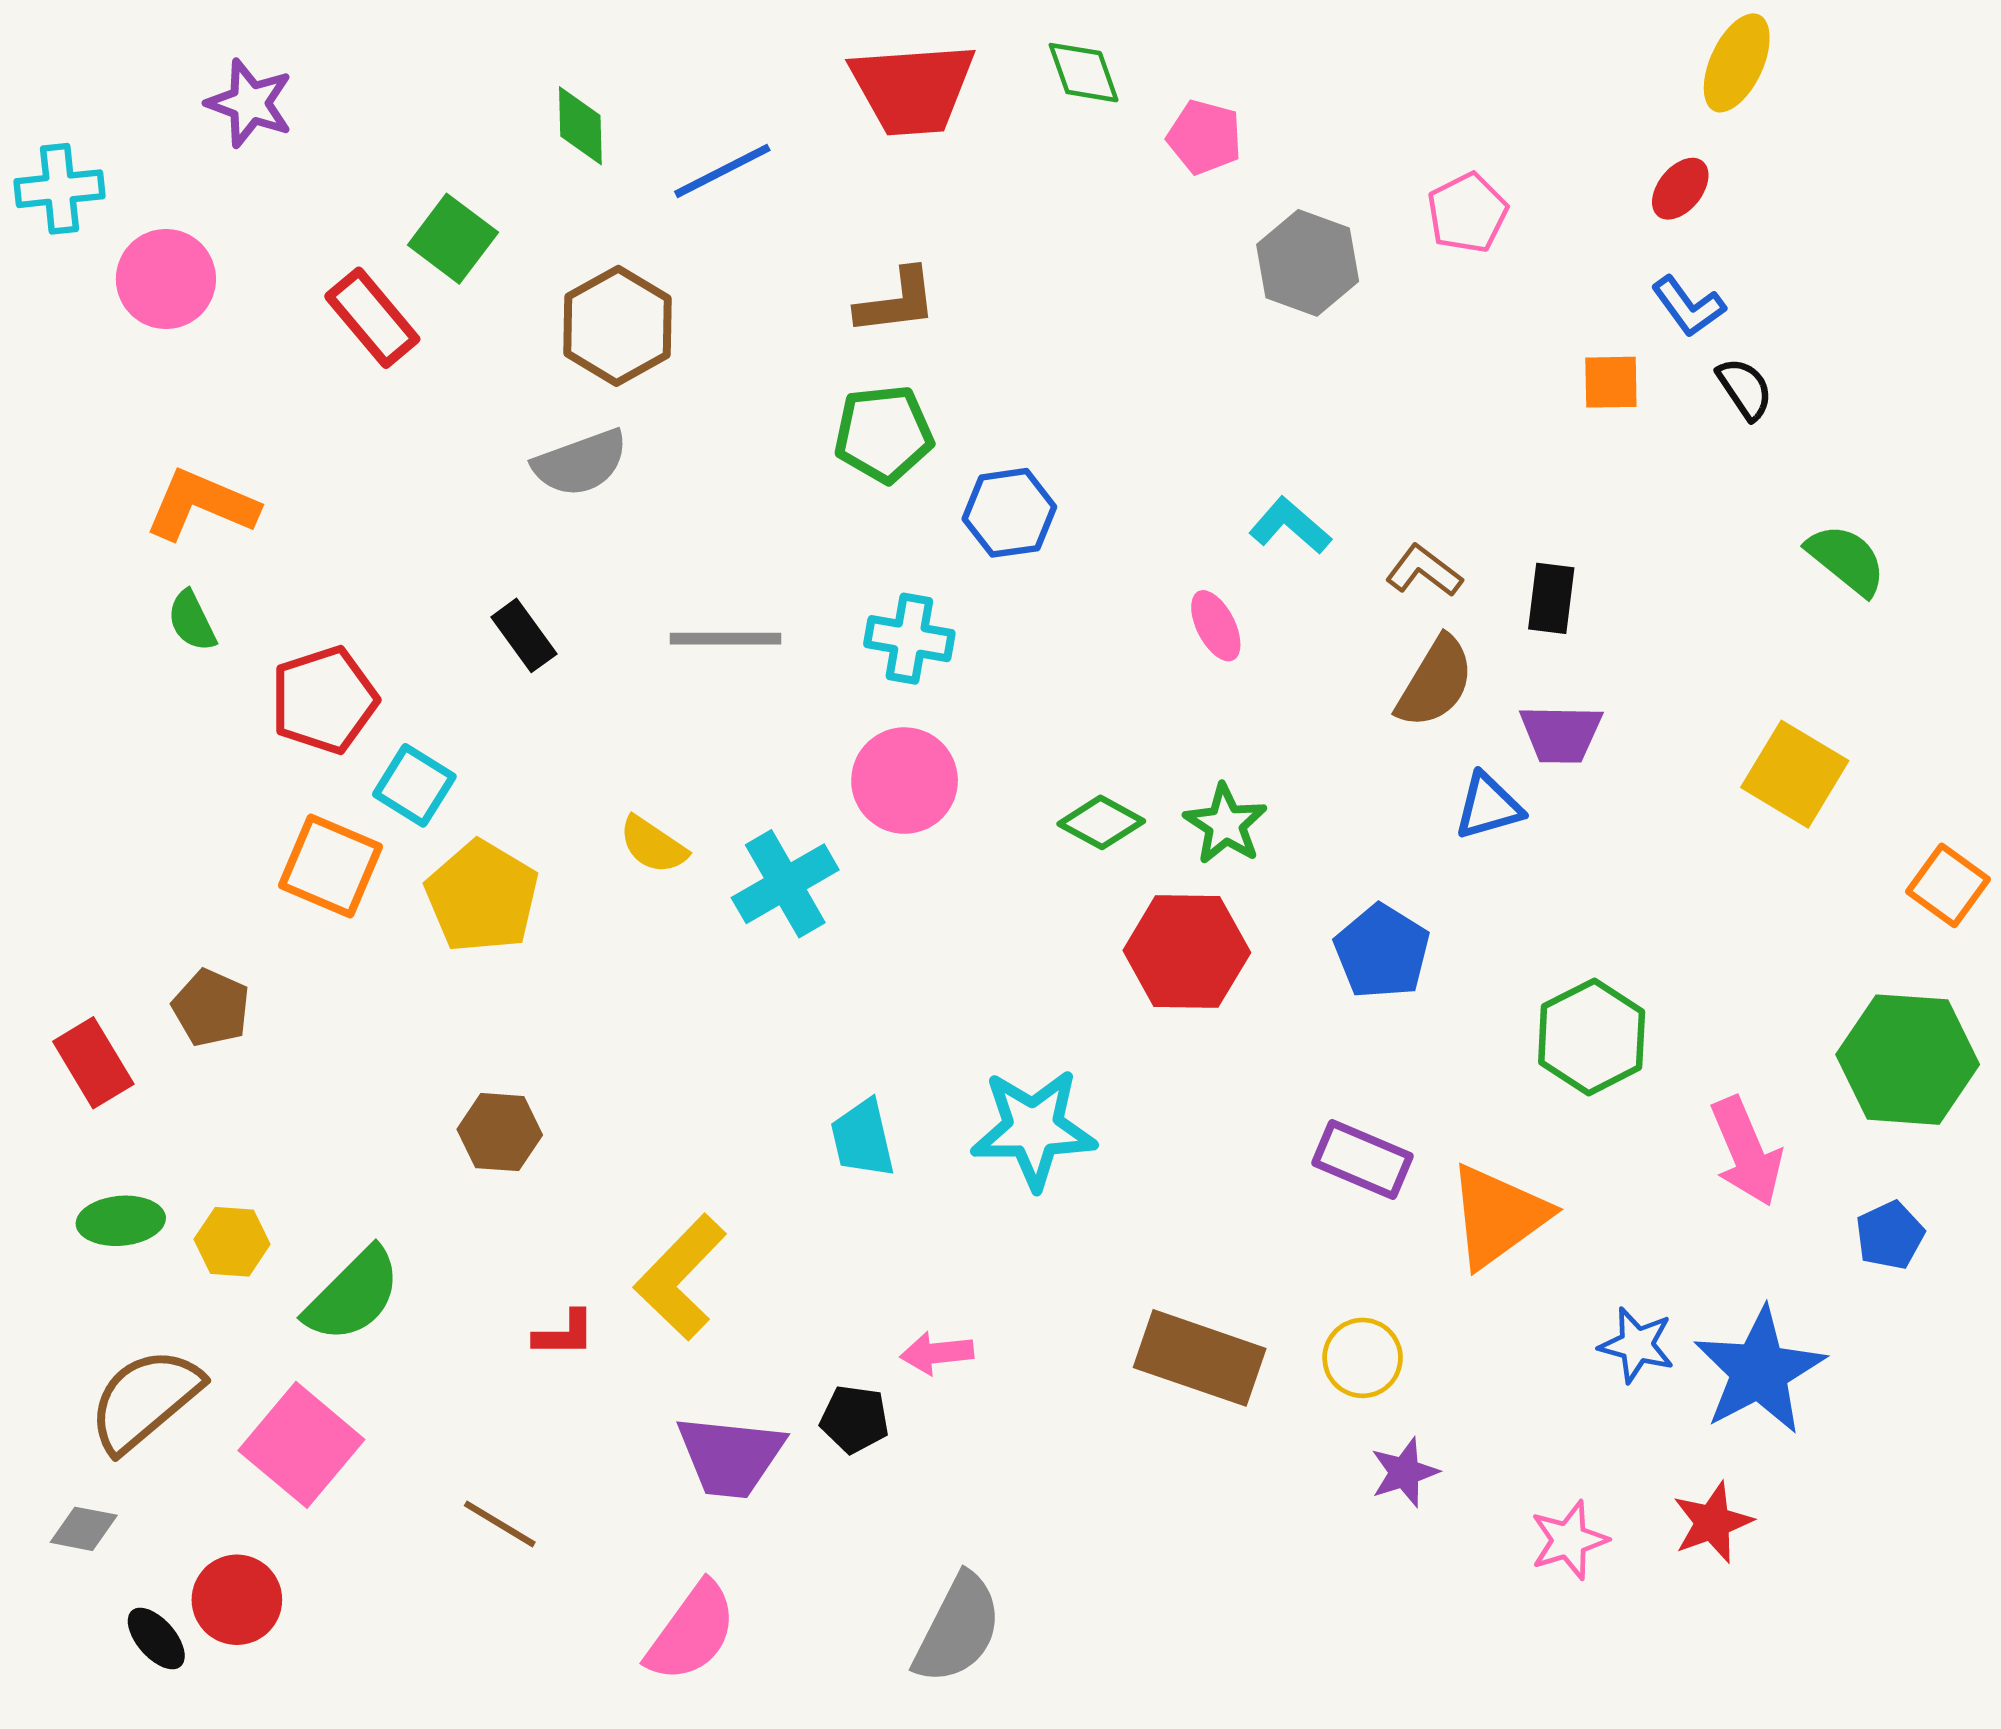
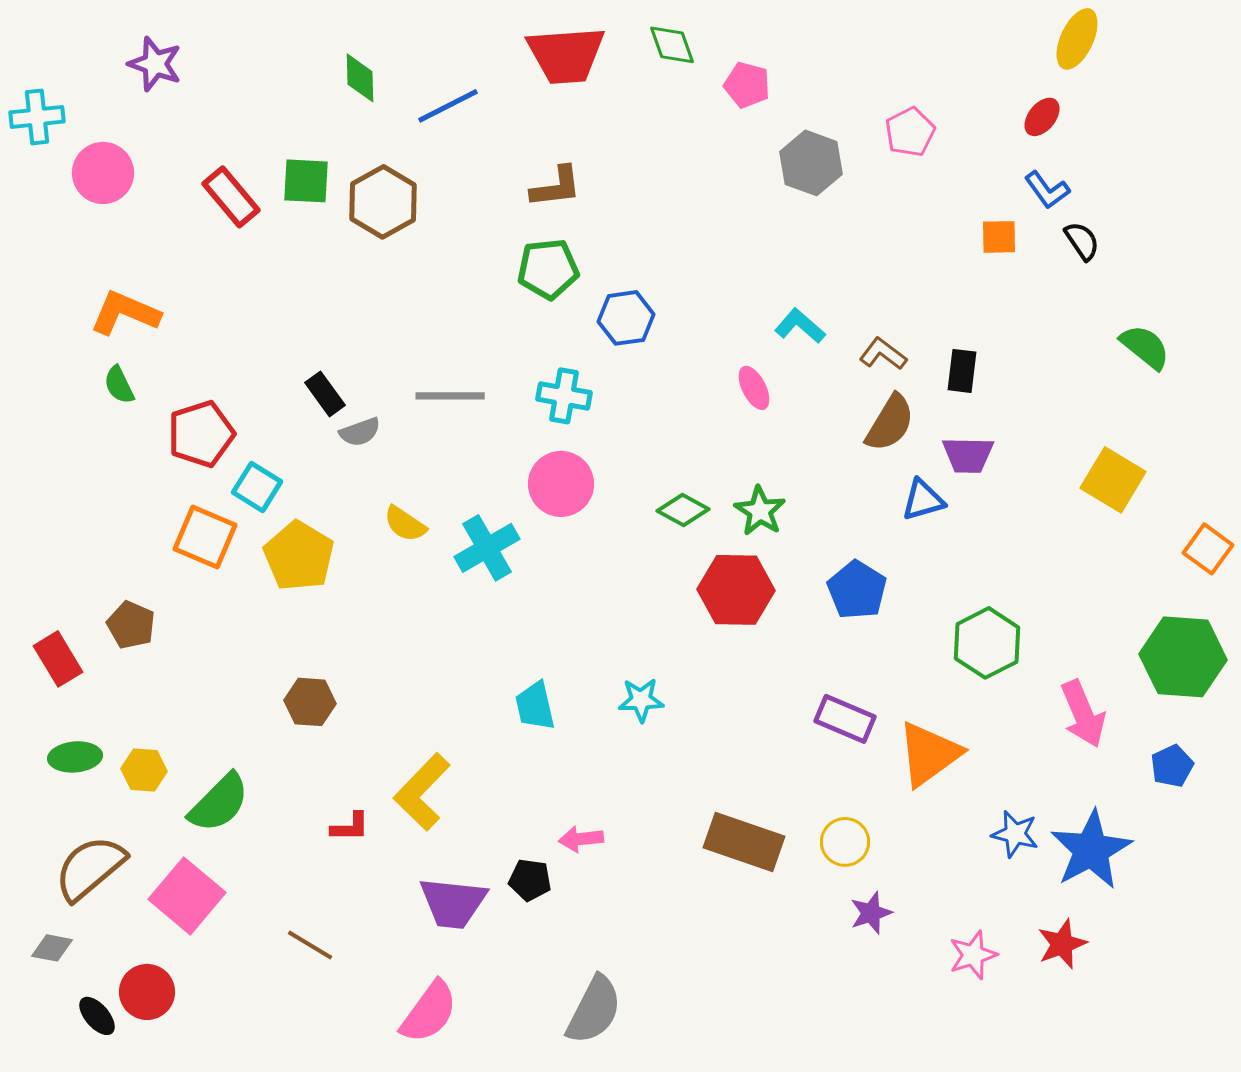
green square: (453, 239) -> (306, 181), moved, turned -34
gray semicircle: (580, 463) -> (360, 432), moved, size x0.7
cyan star: (1034, 1129) -> (641, 700), size x0.6

